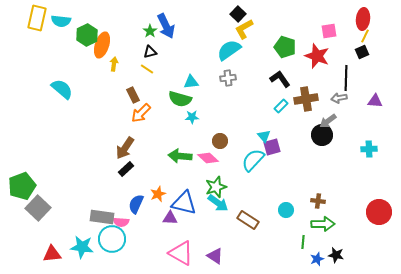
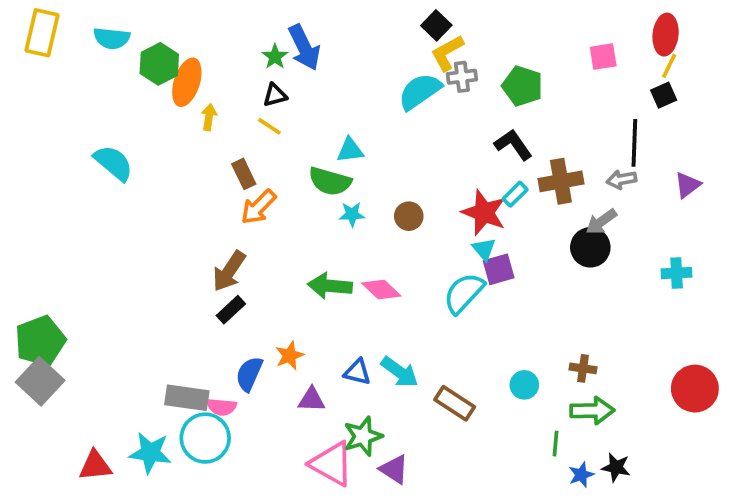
yellow rectangle: (37, 18) -> (42, 33), moved
red star: (317, 56) -> (484, 212), moved
gray cross: (228, 78) -> (462, 77), moved
purple triangle: (375, 101) -> (688, 185), turned -42
brown circle: (220, 141) -> (409, 216), moved
green star: (216, 187) -> (363, 436), moved
blue triangle: (184, 203) -> (357, 372), moved, size x0.6
gray square: (38, 208) -> (40, 381), moved

